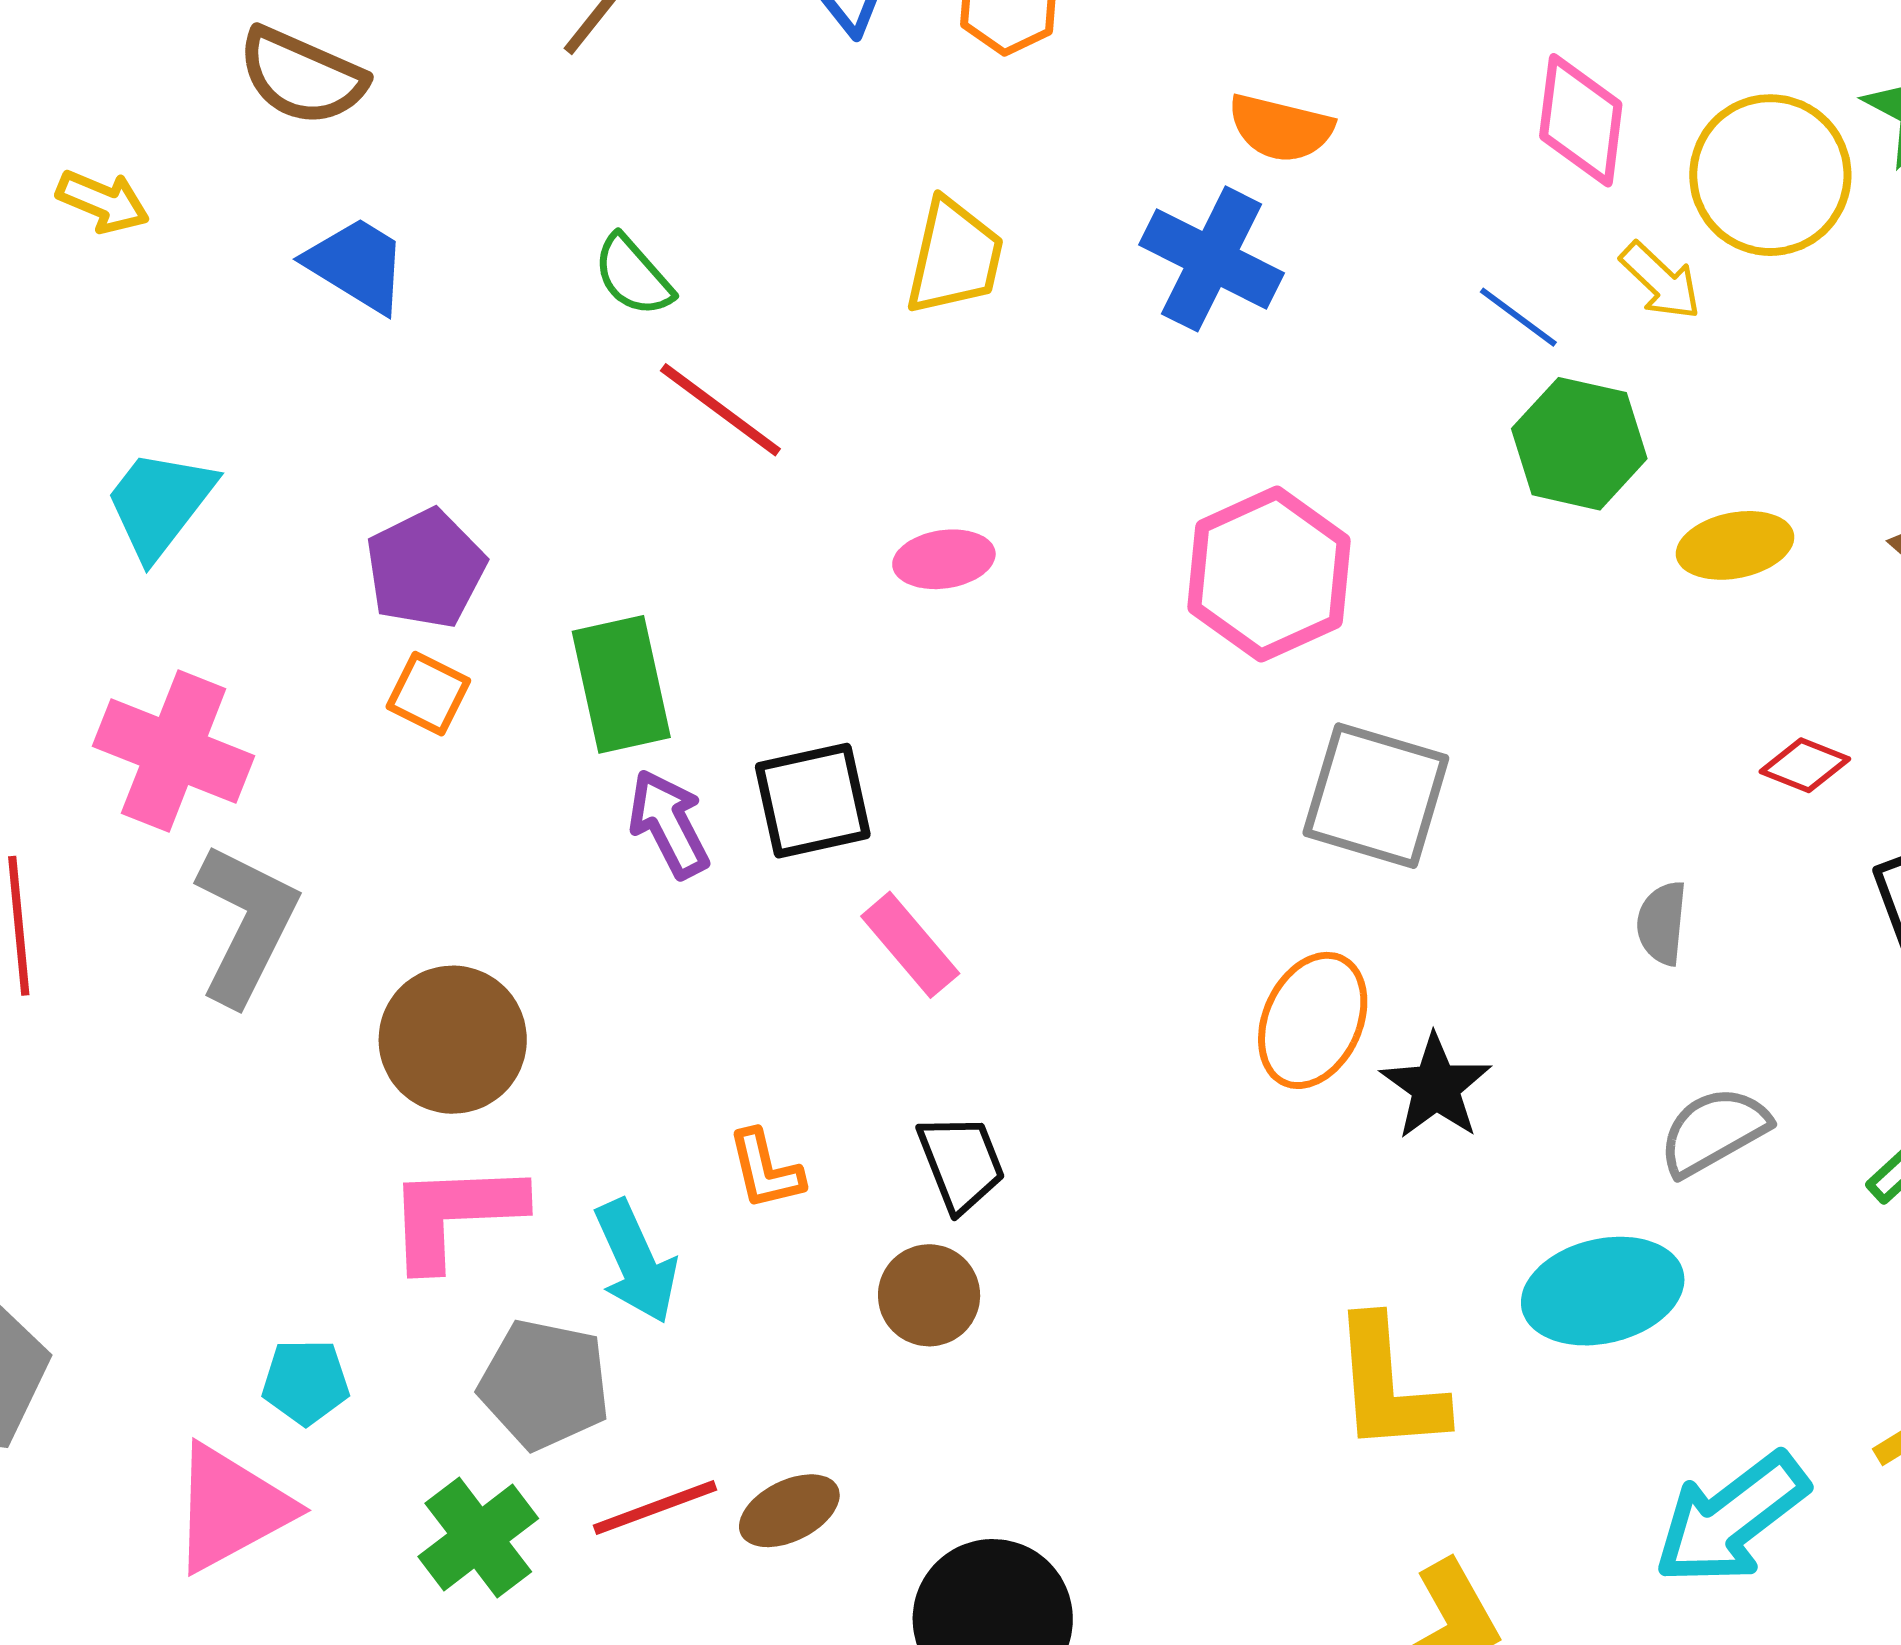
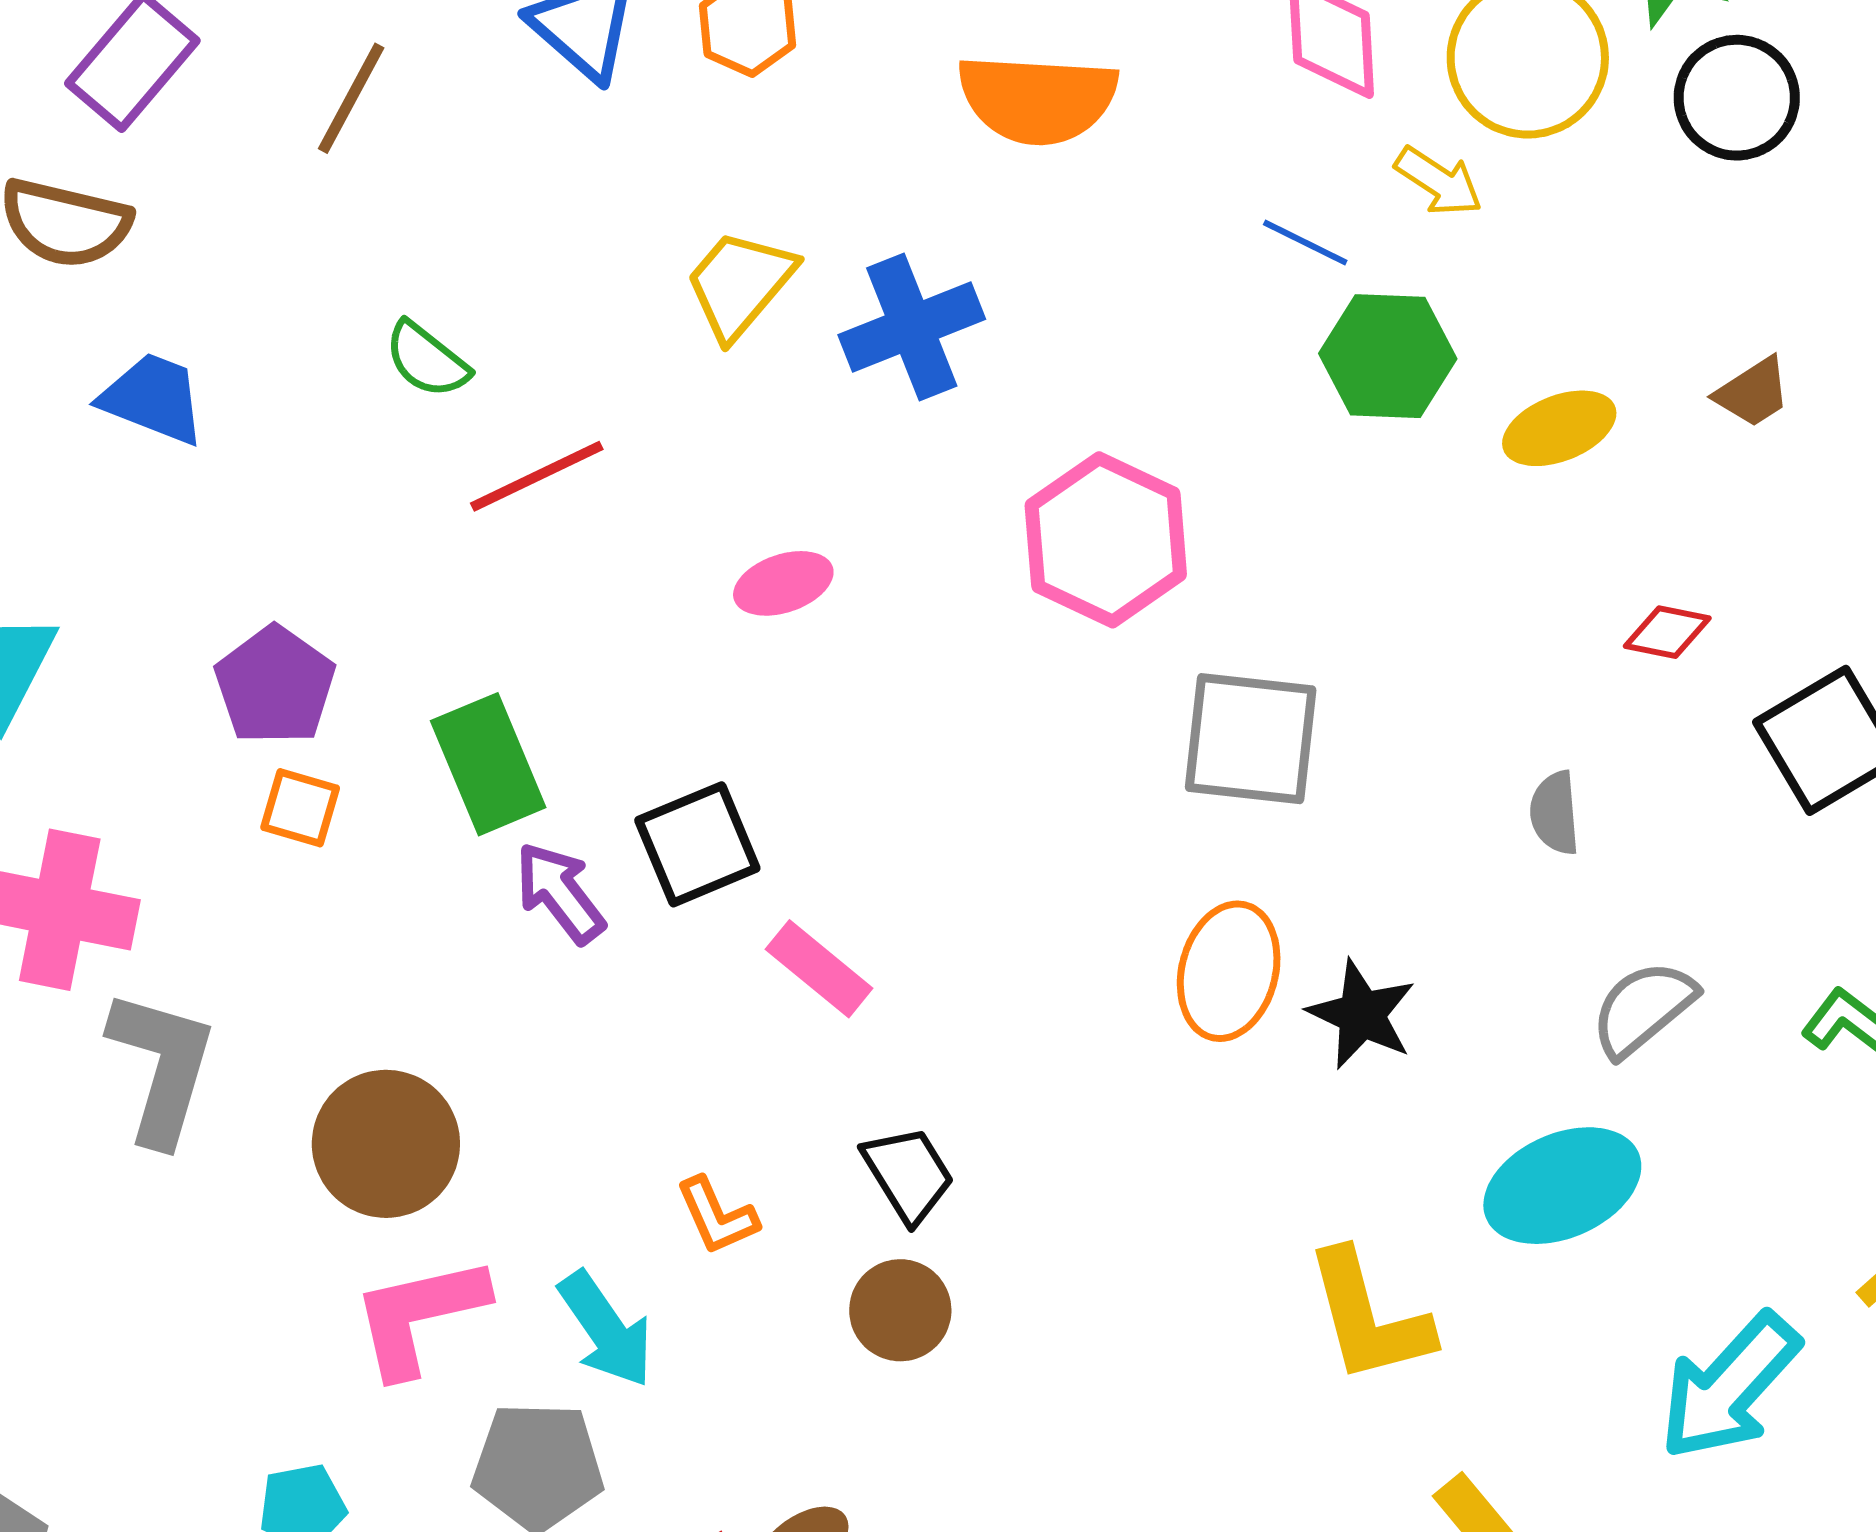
orange semicircle: (1281, 128) -> (1038, 99), size x1.5
yellow trapezoid: (954, 257) -> (740, 284), turned -142
blue cross: (1212, 259) -> (912, 327), moved, turned -38
red line: (720, 410) -> (537, 476), turned -52

